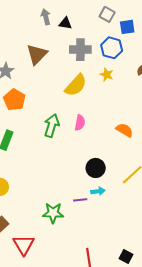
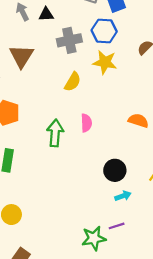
yellow star: (107, 75) -> (105, 62), size x1.5
yellow semicircle: (76, 85) -> (73, 82), size x0.7
purple line: (80, 200) -> (117, 226), moved
green star: (53, 213) -> (94, 238), moved

